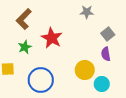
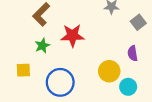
gray square: (108, 34) -> (138, 22), moved
red star: (52, 38) -> (72, 36), turned -30

